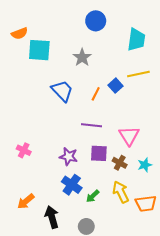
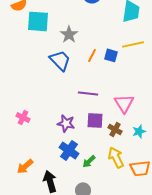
gray star: (82, 57) -> (69, 34), moved
blue square: (116, 86) -> (111, 55), turned -32
orange line: (96, 94) -> (92, 55), moved

